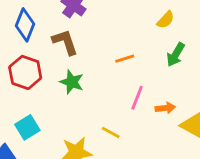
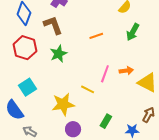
green star: (72, 82) -> (59, 54), turned 30
pink line: (137, 98) -> (105, 74), moved

